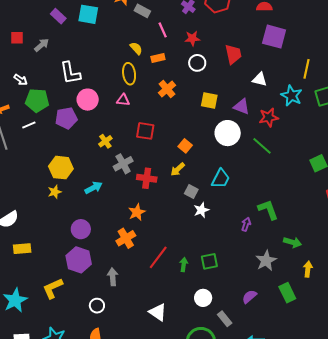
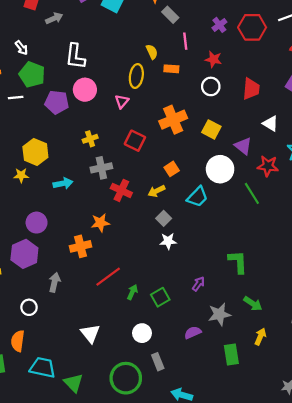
orange cross: (167, 89) -> (173, 120), moved, size x1.4
pink triangle: (123, 100) -> (122, 101), turned 48
cyan trapezoid: (221, 179) -> (197, 197), moved
purple arrow: (246, 224) -> (198, 284), moved
green square: (209, 261) -> (160, 297), turned -36
purple semicircle: (249, 297) -> (193, 333), moved

